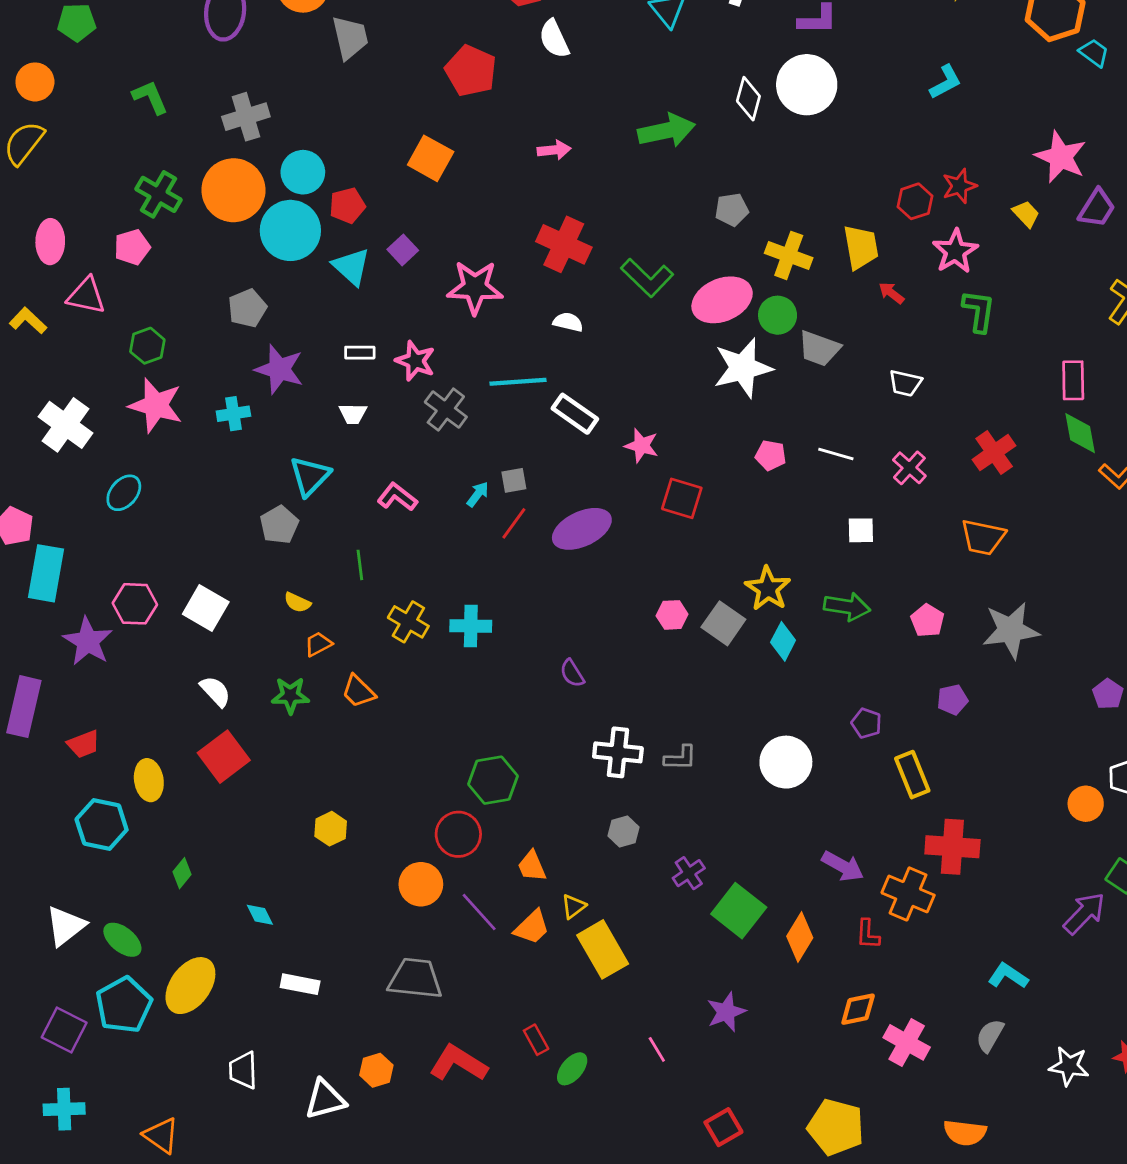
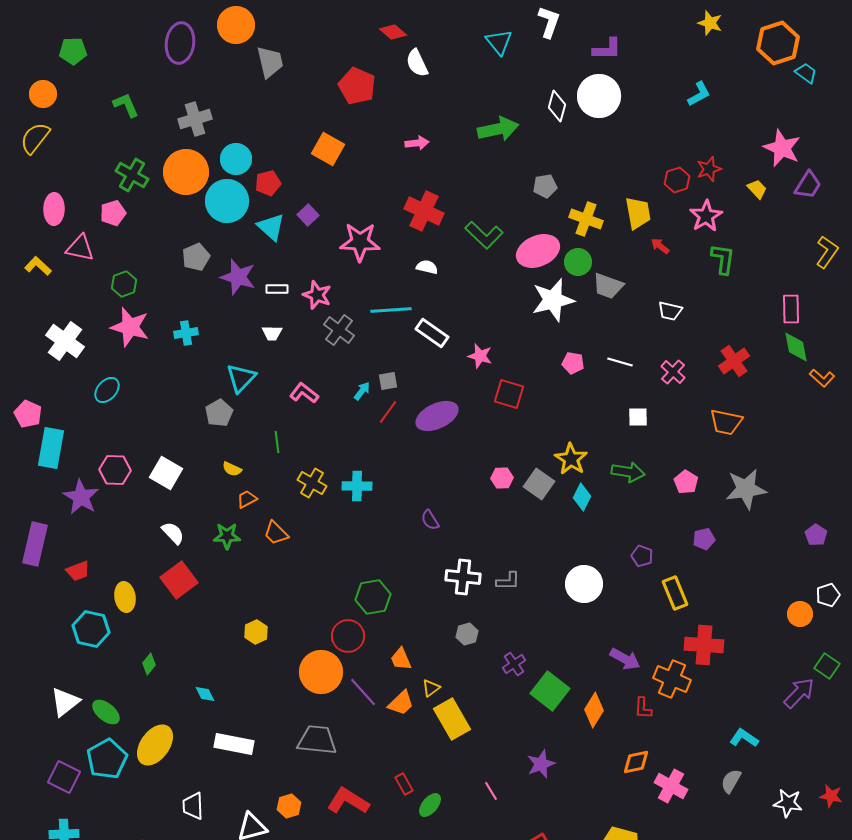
purple star: (279, 369) -> (238, 277), moved
orange circle: (421, 884) -> (321, 672), size x1.4
white rectangle: (300, 984) -> (234, 744), size x1.4

